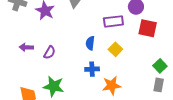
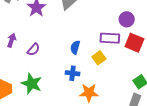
purple rectangle: (113, 21) -> (110, 38), moved
purple arrow: (26, 47) -> (12, 40), turned 96

